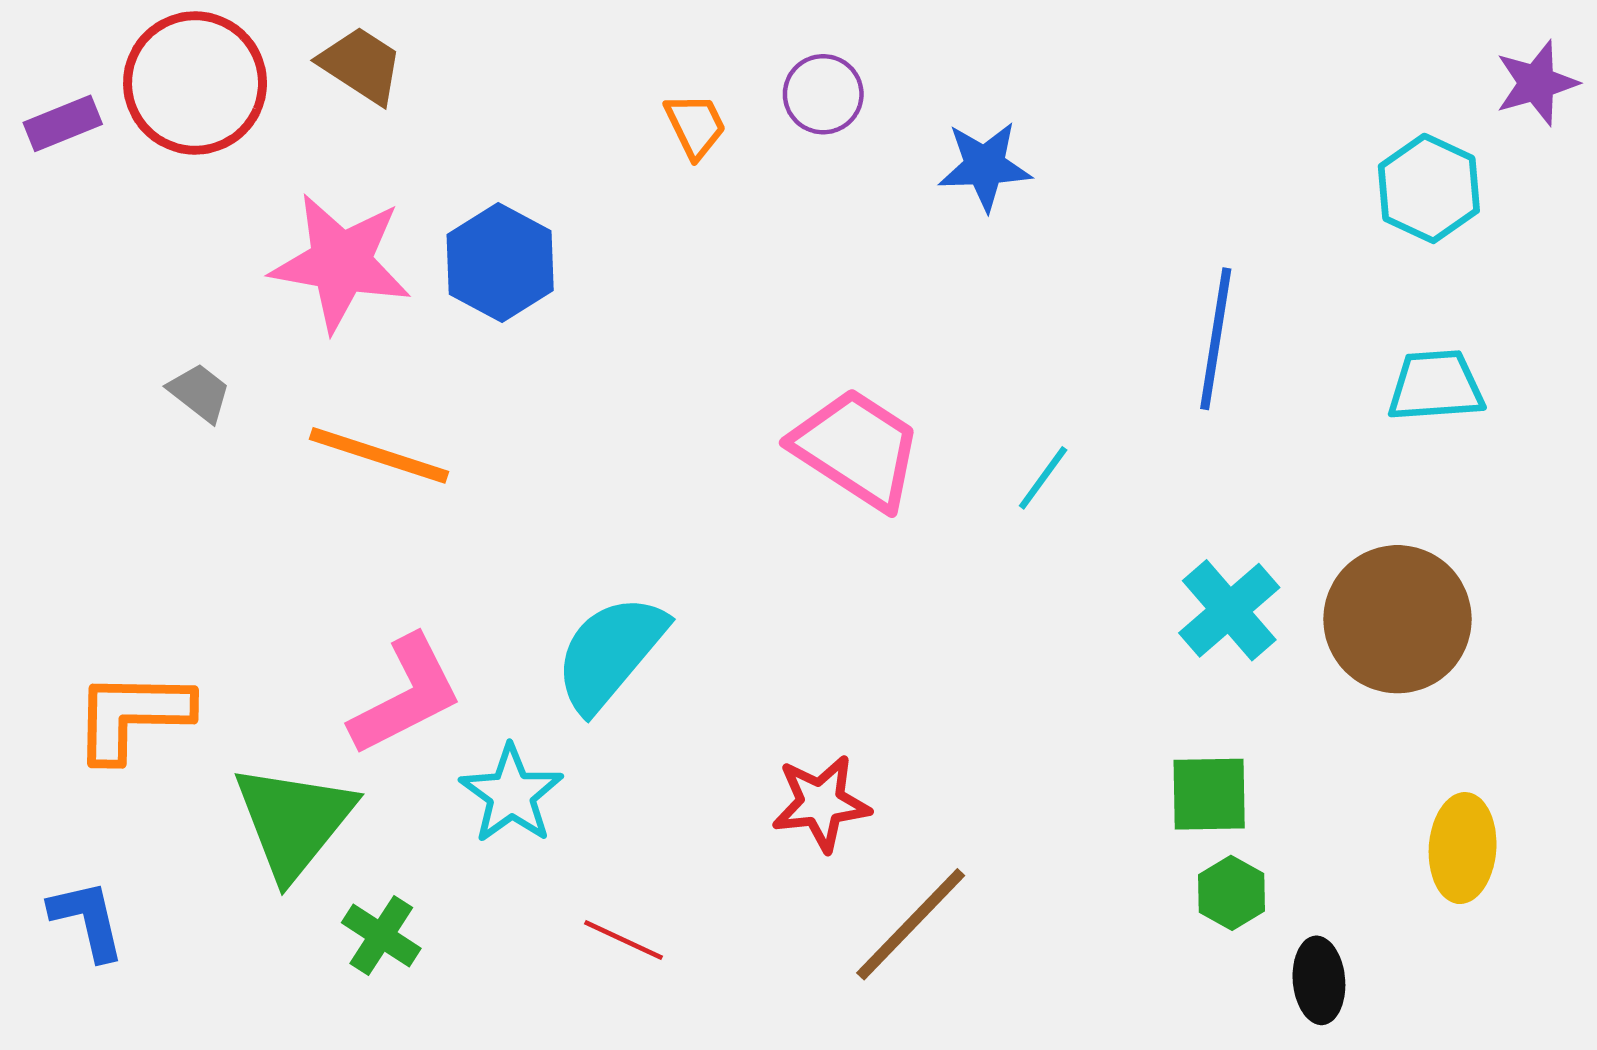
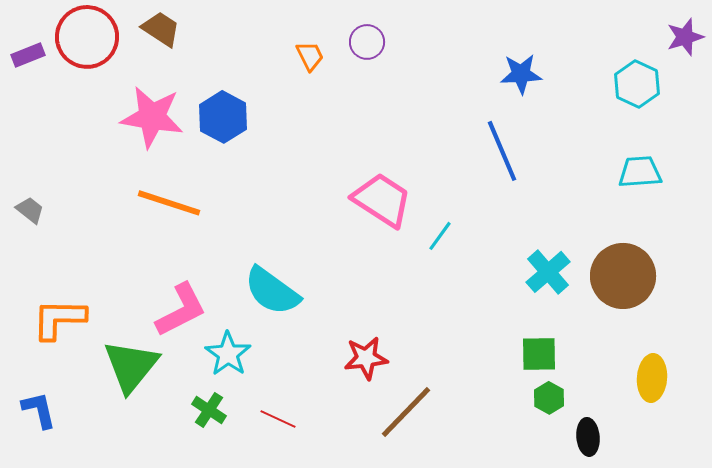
blue star: (985, 166) -> (521, 74), moved
blue line: (1216, 339) -> (502, 151), moved, turned -32
gray trapezoid: (200, 393) -> (30, 210), moved
cyan line: (1043, 478) -> (440, 236), moved
cyan semicircle: (610, 653) -> (272, 291), turned -94
green cross: (381, 935) -> (209, 410), moved

